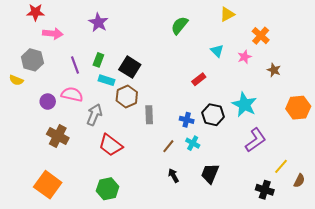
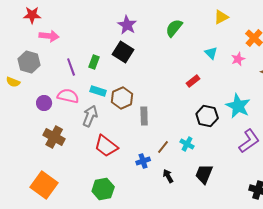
purple star: (98, 22) -> (127, 25), moved
black square: (130, 67) -> (123, 52), moved
cyan rectangle: (107, 80) -> (98, 91), moved
blue cross: (187, 120) -> (143, 161), moved, turned -32

